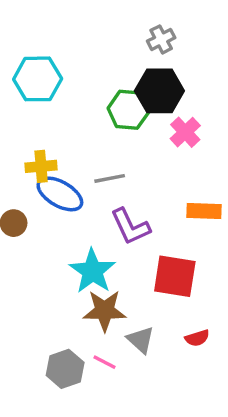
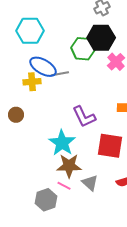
gray line: (110, 178) -> (60, 74), moved
blue ellipse: (60, 194) -> (43, 67), moved
pink line: (105, 362) -> (64, 186), moved

